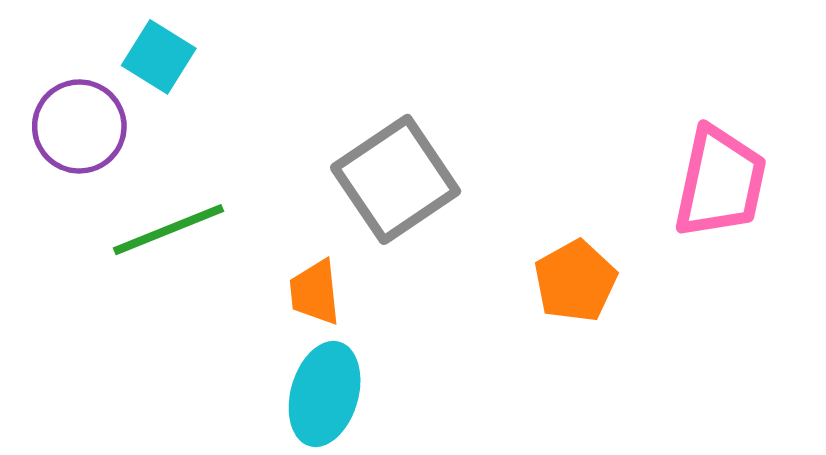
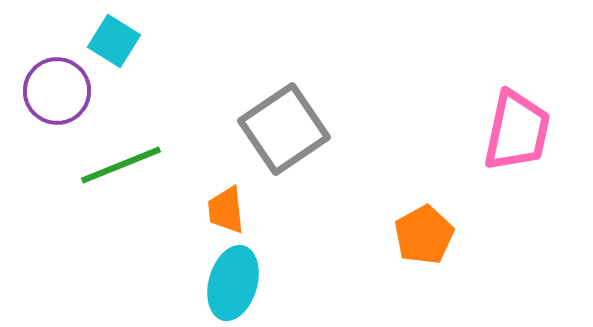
orange pentagon: (575, 281) -> (424, 235), moved

